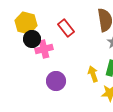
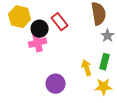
black circle: (32, 39) -> (40, 29), moved
purple circle: (56, 81) -> (56, 84), moved

